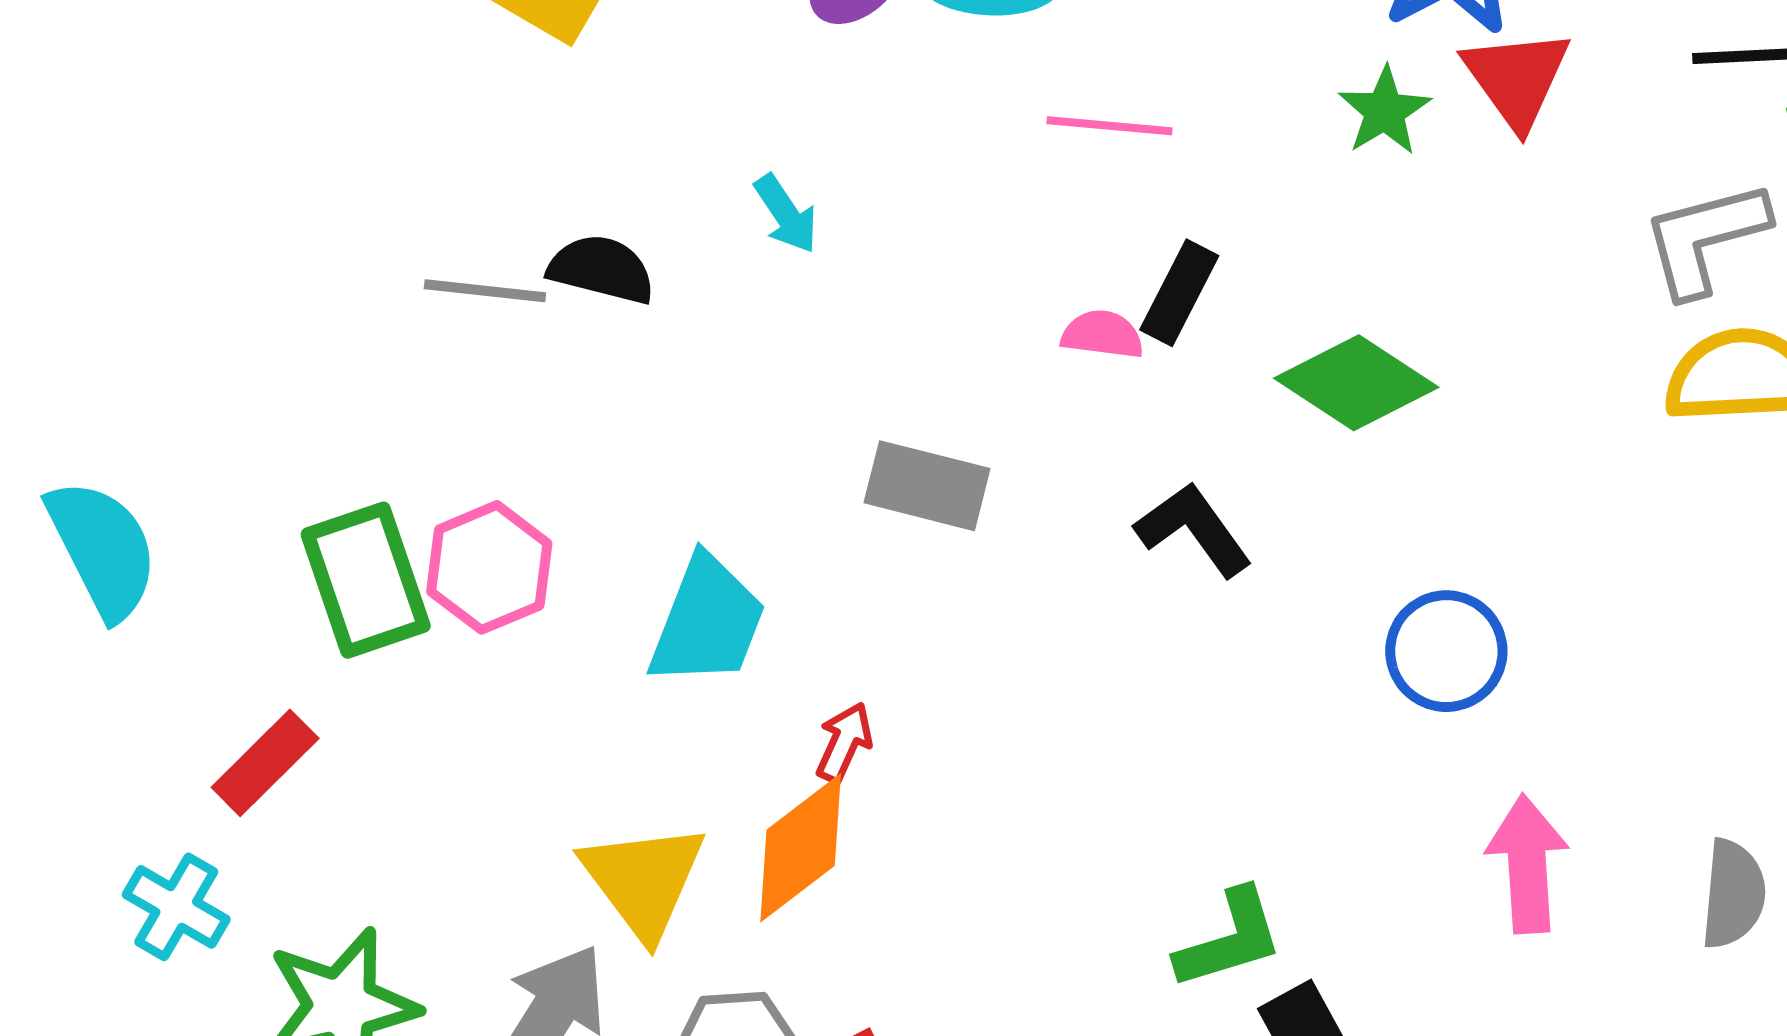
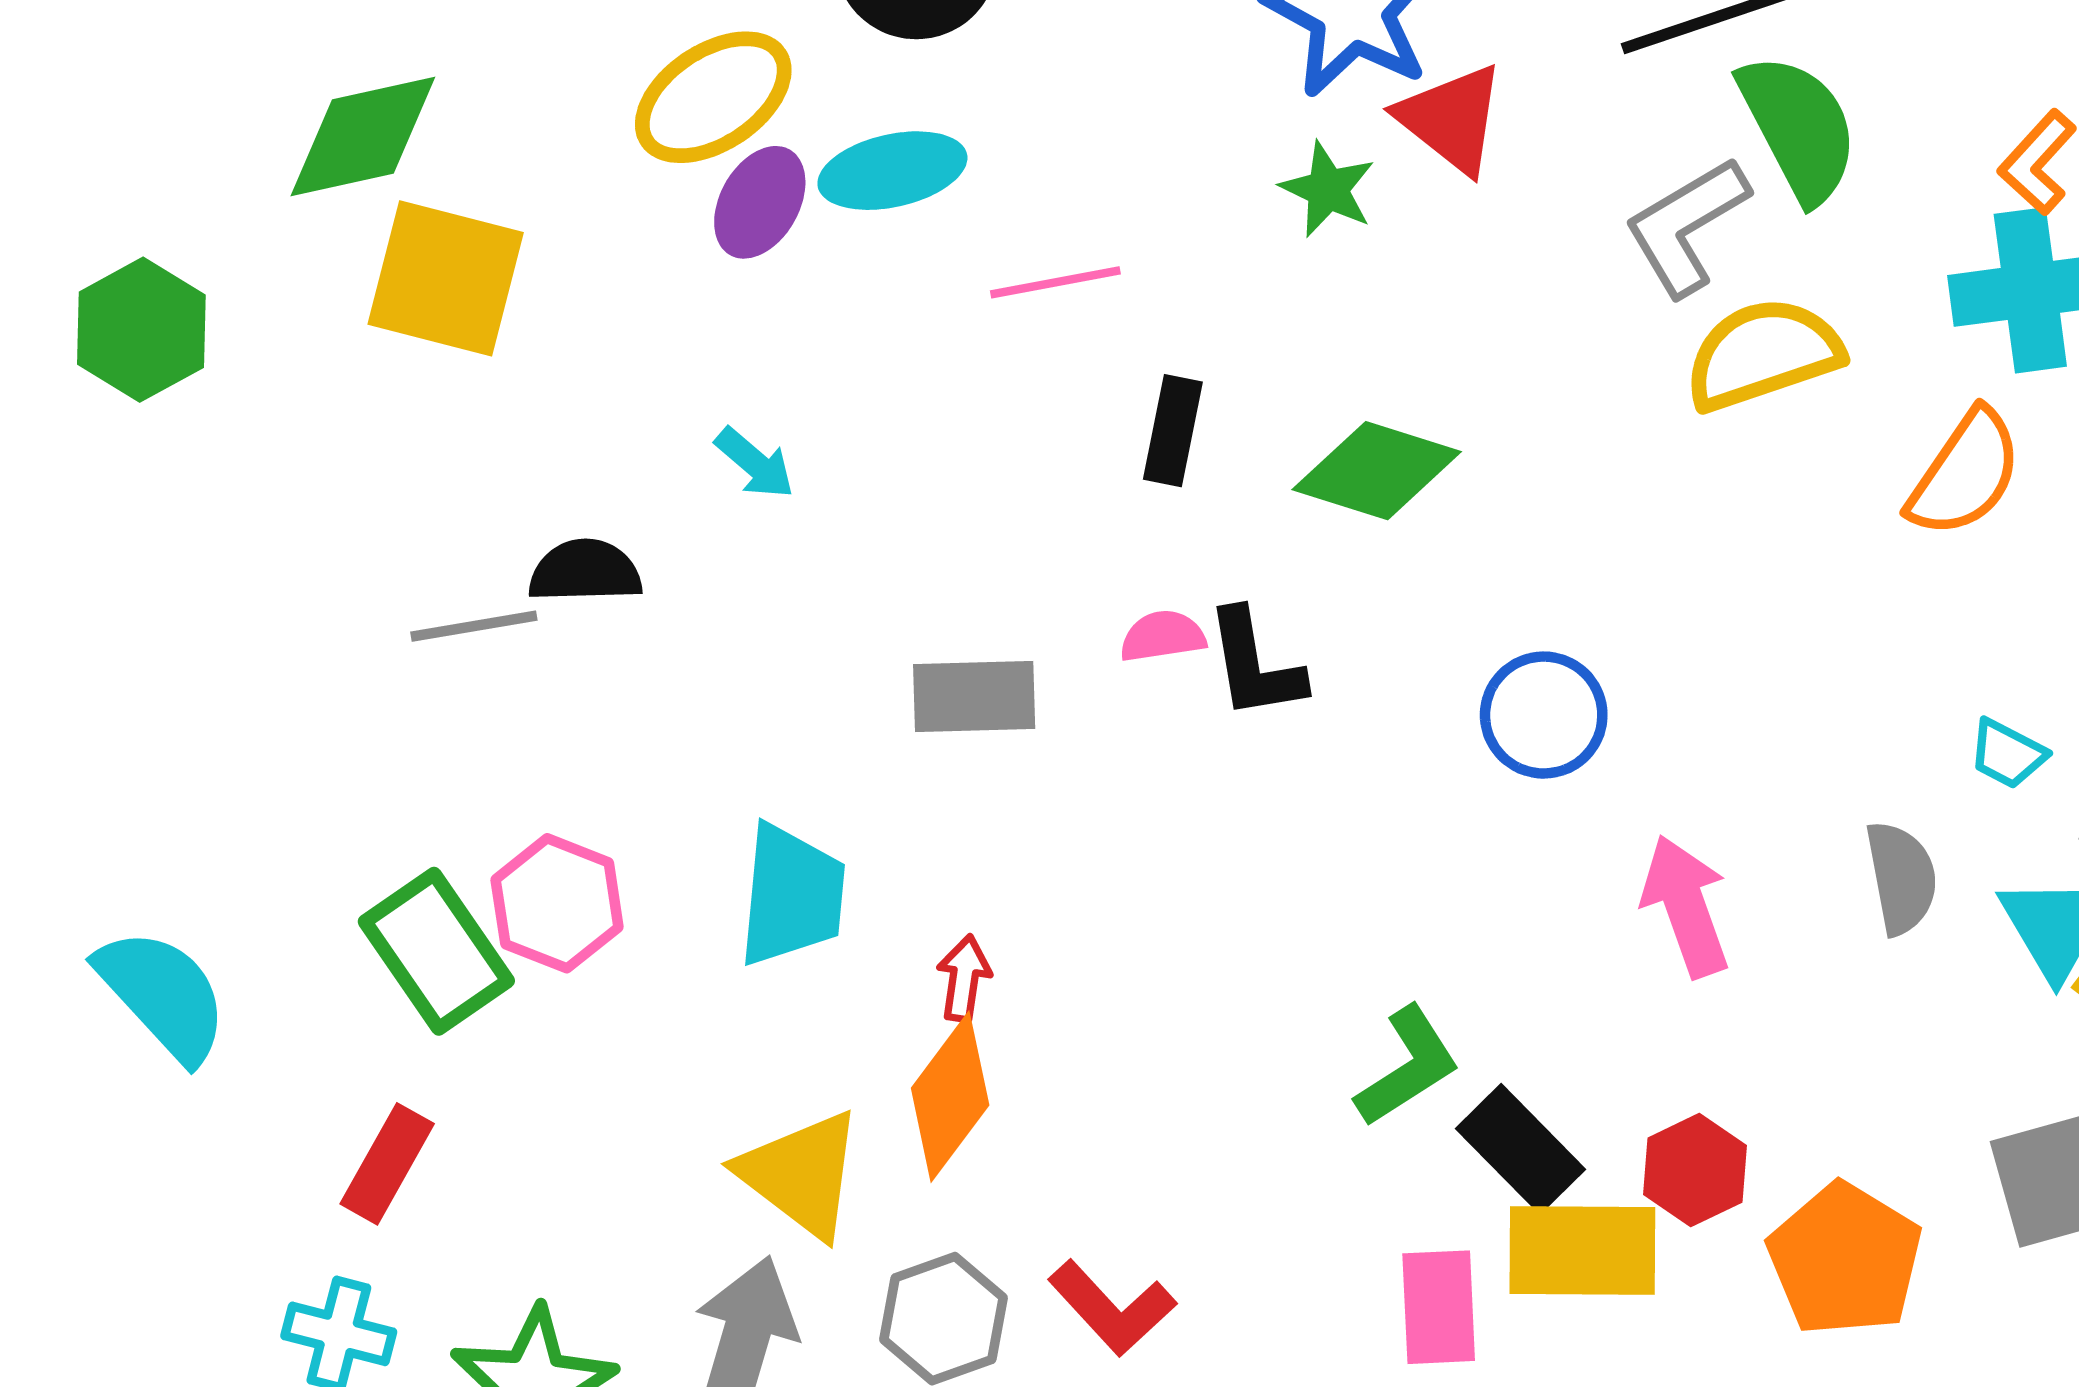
pink semicircle: (1102, 334) -> (1163, 636), moved
black L-shape: (1194, 529) -> (1255, 665), turned -138

